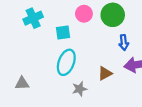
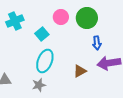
cyan square: (63, 33) -> (42, 34), turned -32
gray star: (80, 89) -> (39, 85), moved

